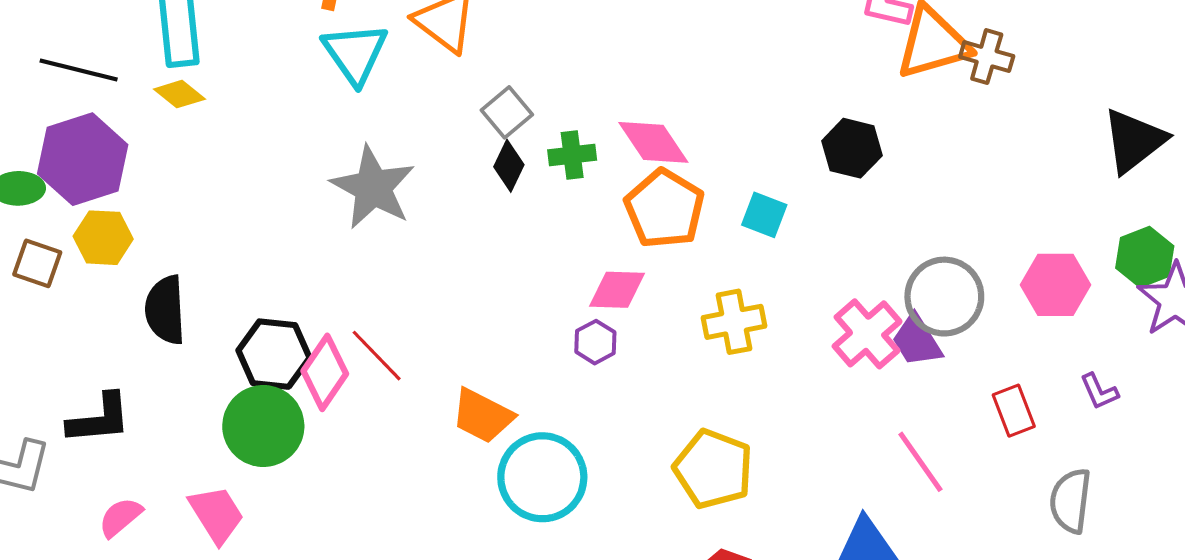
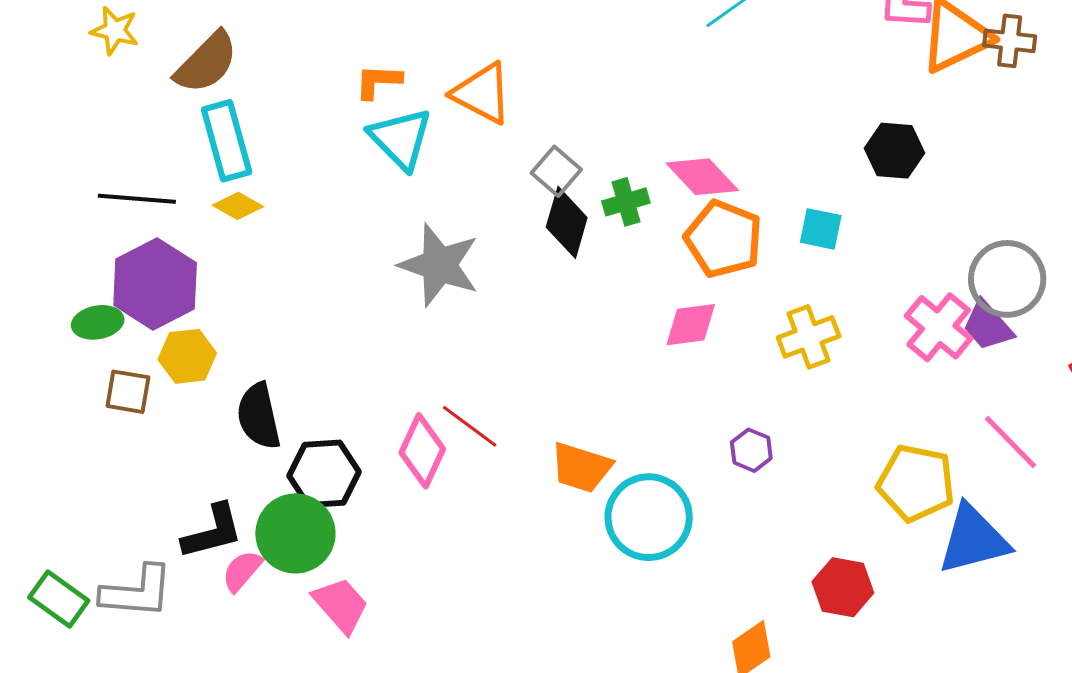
black diamond: (509, 166) -> (567, 222), size x1.4
purple hexagon: (595, 342) -> (751, 450), moved
black hexagon: (274, 354) -> (324, 474), moved
green circle: (263, 426) -> (295, 533), moved
yellow pentagon: (713, 469) -> (916, 483), moved
pink semicircle: (120, 517) -> (242, 571), moved

